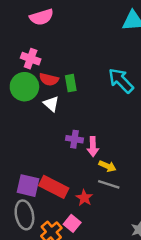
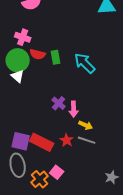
cyan arrow: (121, 81) -> (85, 63), moved
white triangle: (51, 104) -> (18, 76), moved
purple cross: (74, 139) -> (59, 103), turned 32
red star: (84, 198) -> (67, 140), moved

